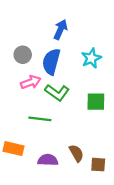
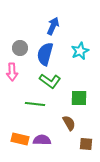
pink arrow: (31, 82) -> (12, 72), moved, turned 108
green square: (96, 102) -> (79, 98), moved
orange rectangle: (14, 149) -> (20, 139), moved
brown semicircle: (76, 153) -> (69, 123), moved

